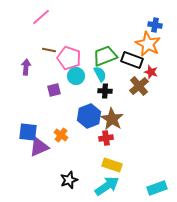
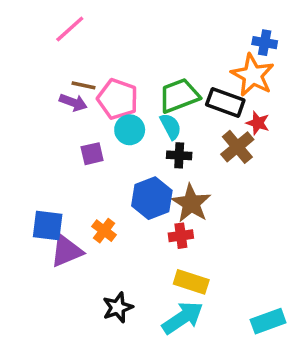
purple arrow: (26, 67) -> (73, 102), moved, turned 105

